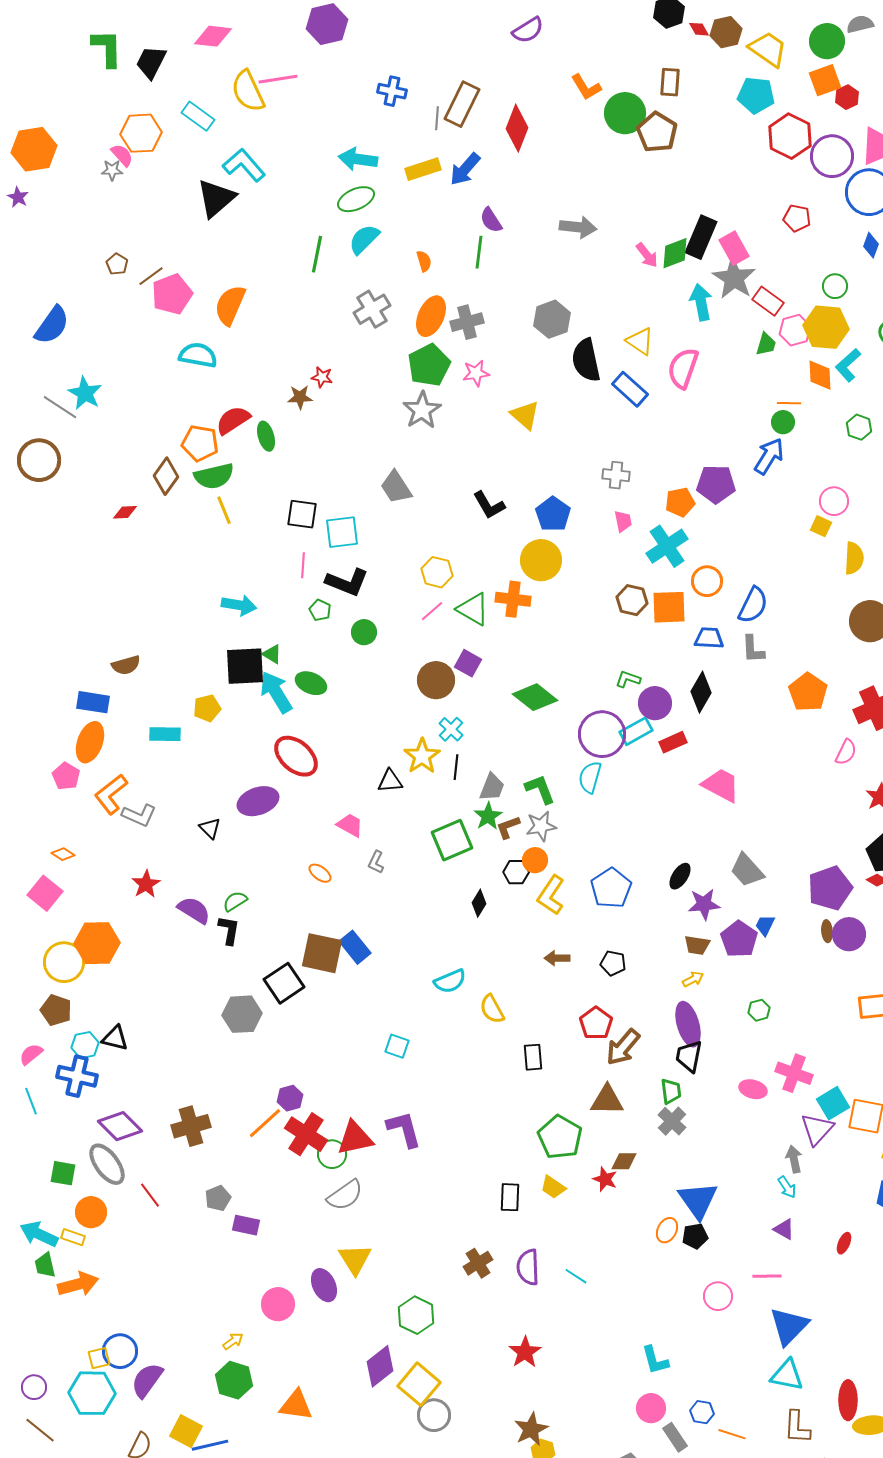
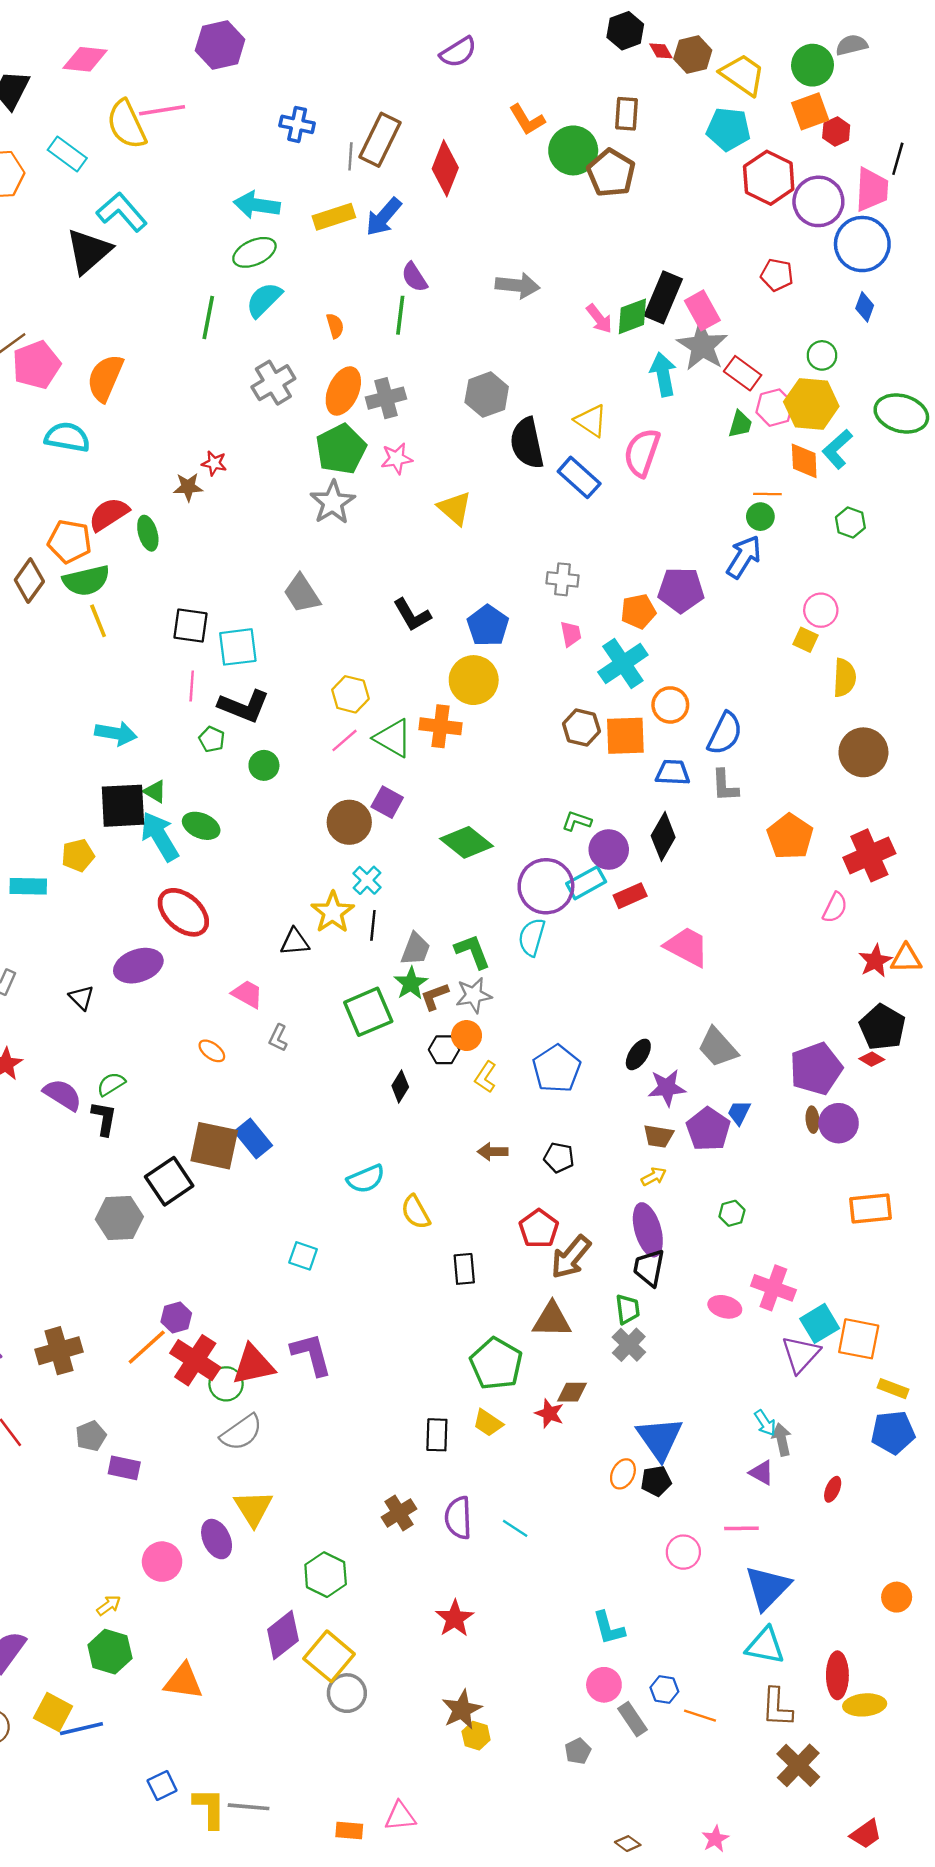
yellow L-shape: (551, 895) -> (485, 1077), size x0.7
gray arrow: (794, 1159) -> (782, 1440), moved

